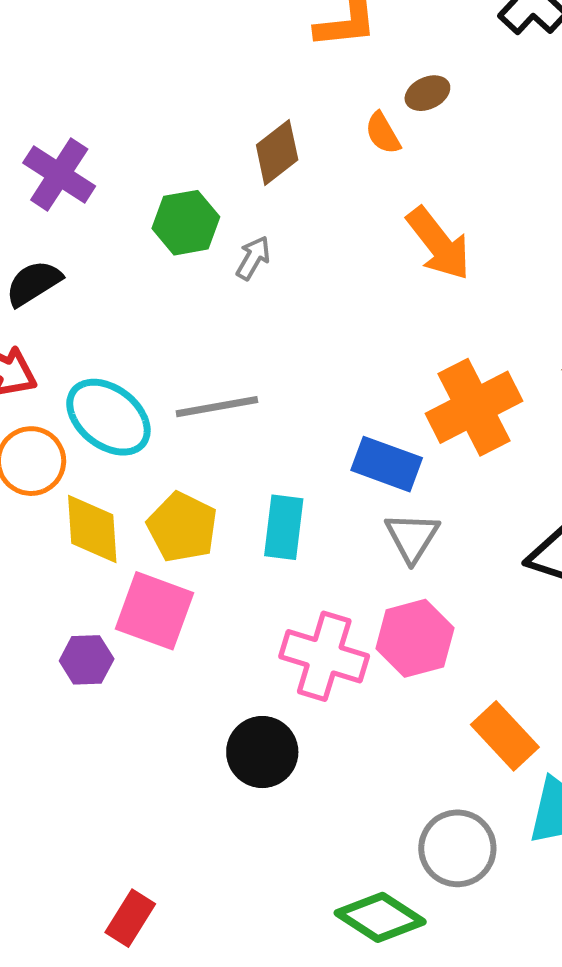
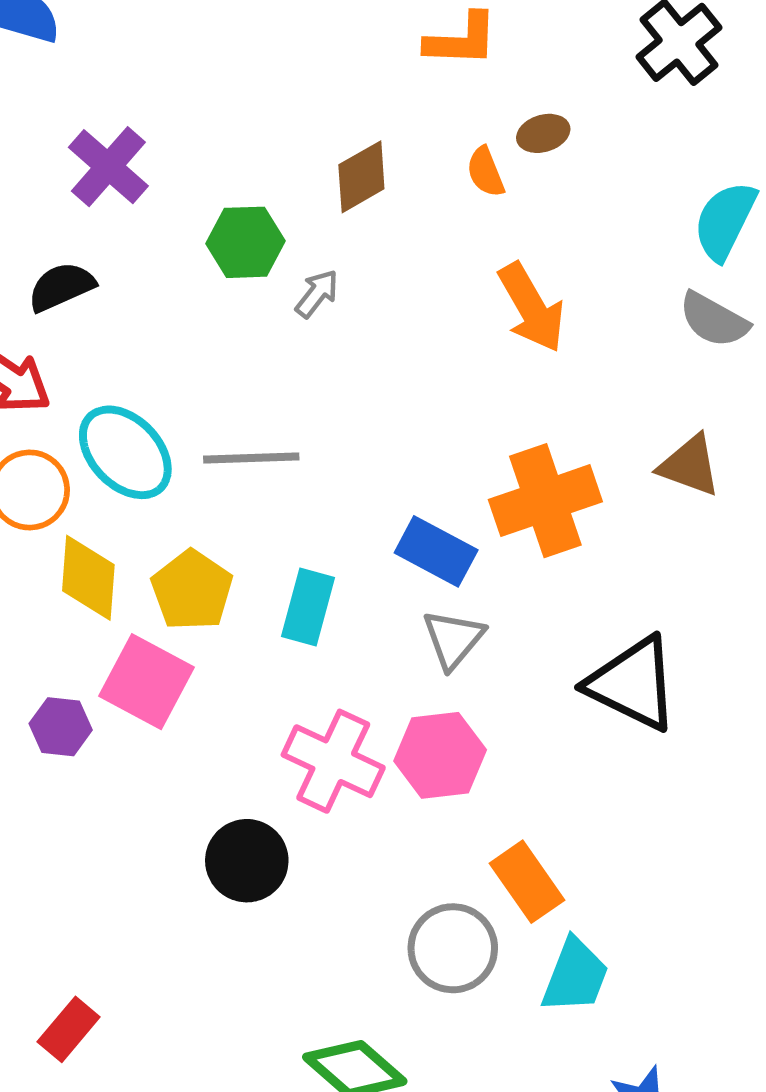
gray circle: (457, 848) -> (453, 948), moved

